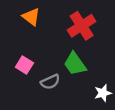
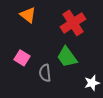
gray semicircle: (50, 82) -> (45, 73), turned 108

